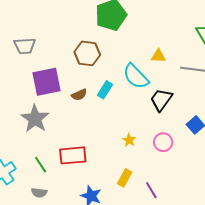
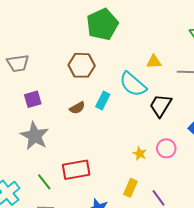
purple square: (47, 82) -> (33, 99), moved, size x0.6
yellow star: (129, 140) -> (140, 154), moved

